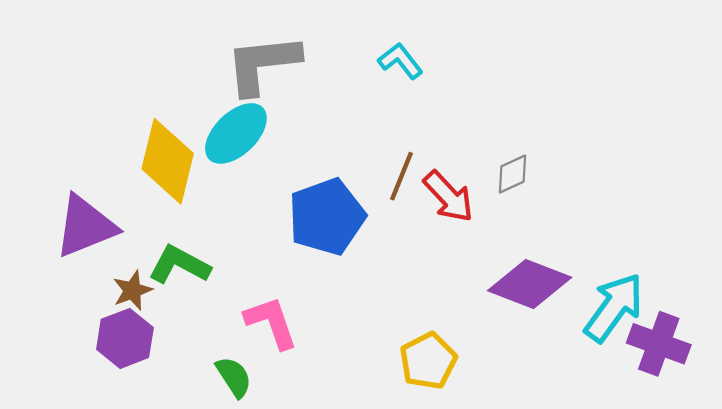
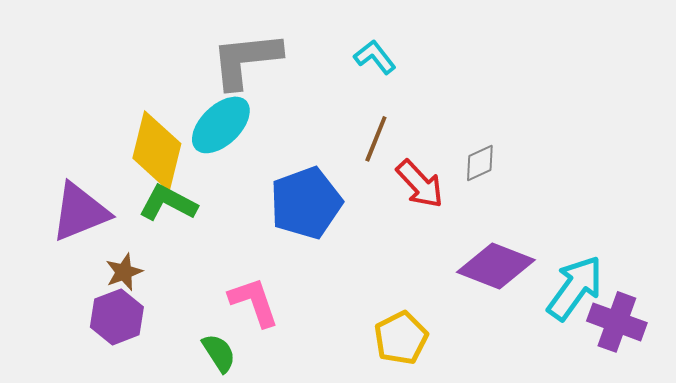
brown line: (401, 176) -> (376, 139), moved
green L-shape: (179, 265) -> (168, 203), moved

